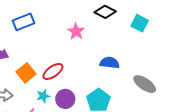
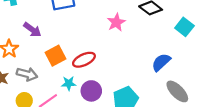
blue semicircle: (110, 63) -> (161, 62), moved, turned -60

